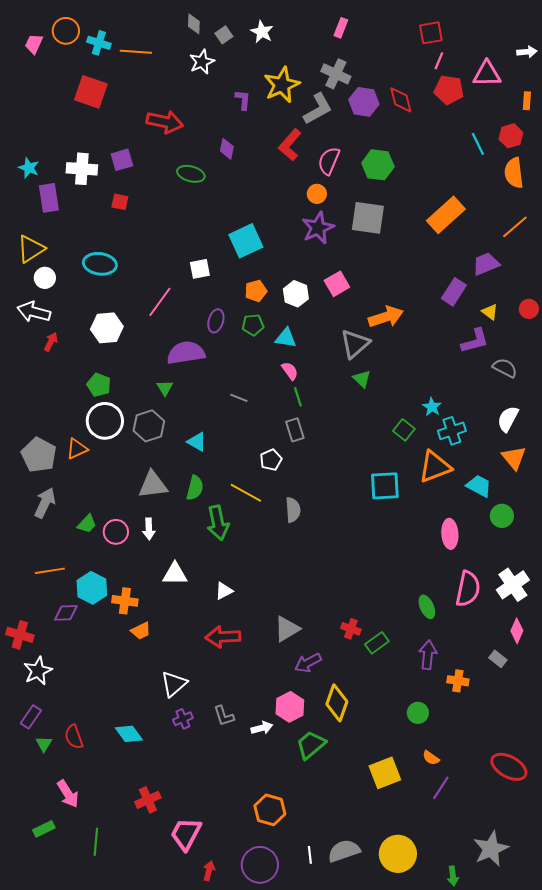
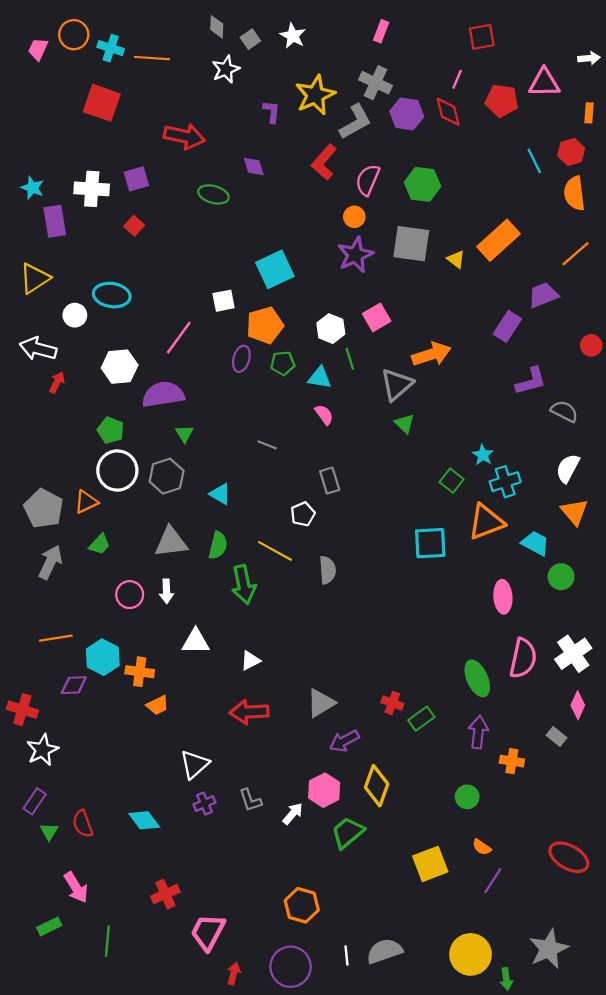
pink line: (439, 61) -> (457, 79), moved
purple diamond: (227, 149) -> (254, 167), turned -30
red square: (120, 202) -> (134, 226), turned 30
white circle: (45, 278) -> (75, 315), moved
orange pentagon: (256, 291) -> (265, 325), moved, size x1.5
yellow triangle: (490, 312) -> (456, 259), moved
purple semicircle: (186, 353) -> (163, 395), moved
green line: (298, 397) -> (350, 359), moved
green trapezoid: (87, 524) -> (99, 544), moved
green ellipse: (427, 607) -> (477, 678), size x1.4
white arrow: (262, 728) -> (293, 814), turned -35
yellow circle: (398, 854) -> (471, 954), moved

